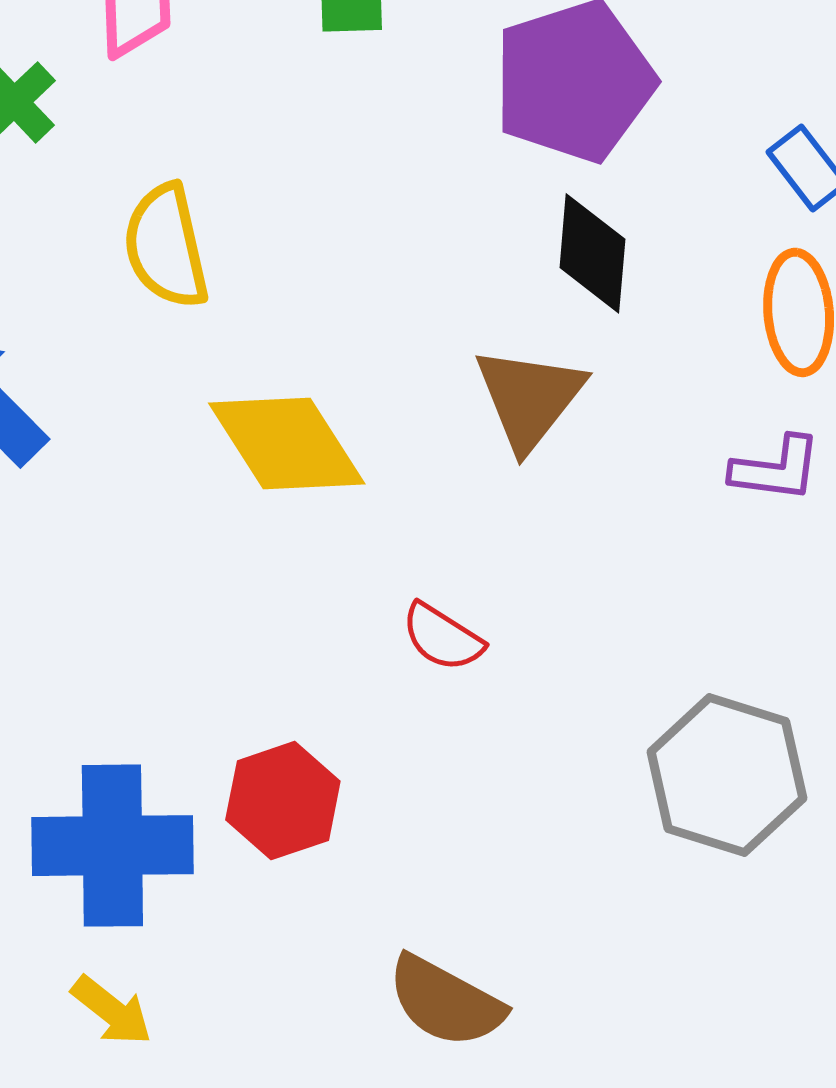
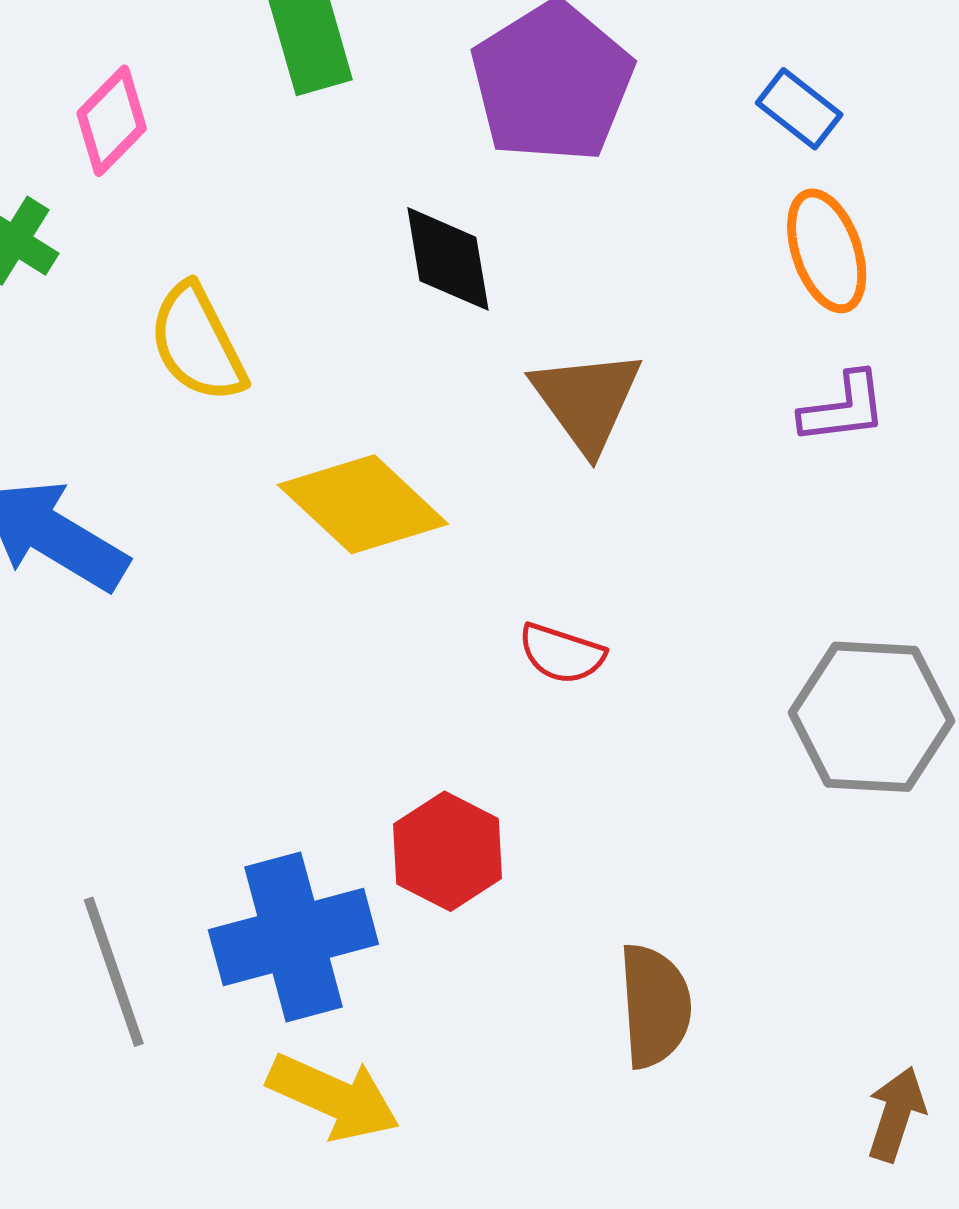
black diamond: (592, 253) -> (448, 259), moved
brown semicircle: (446, 1001) -> (655, 1006), turned -108
yellow arrow: (112, 1011) -> (334, 1097), size x1.5

